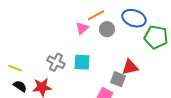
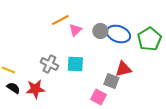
orange line: (96, 15) -> (60, 20), moved
blue ellipse: (134, 18) -> (118, 34), moved
green pentagon: (156, 37) -> (149, 39), turned 30

